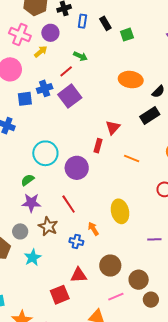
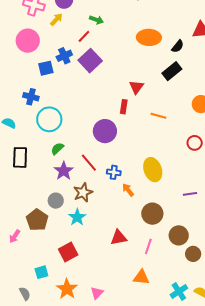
cyan circle: (45, 153) -> (49, 119), moved
purple star: (31, 203) -> (64, 171), turned -30
red line: (69, 204) -> (89, 163), moved
brown star: (48, 226) -> (83, 192), turned 30
blue cross: (76, 241) -> (114, 172), moved
cyan star: (33, 257) -> (77, 217), moved
brown circle: (110, 266) -> (152, 214), moved
red square: (60, 295) -> (68, 252), moved
pink line: (116, 297) -> (148, 246), moved, turned -42

